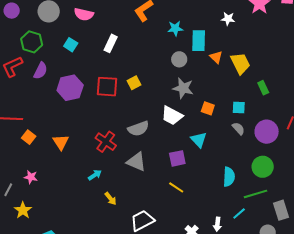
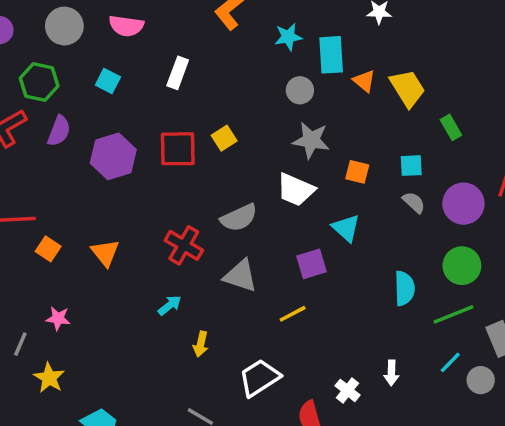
yellow line: (176, 187) -> (293, 314), moved, turned -56
yellow arrow: (111, 199) -> (201, 344), turned 56
cyan line: (239, 214) -> (450, 362), moved

